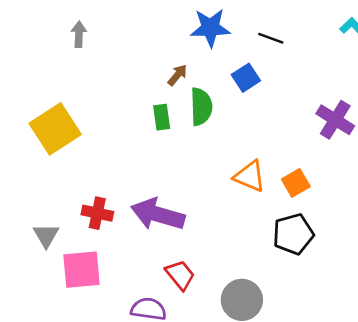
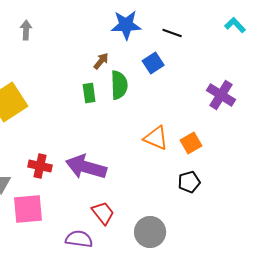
black pentagon: (293, 234) -> (189, 182), size x0.7

